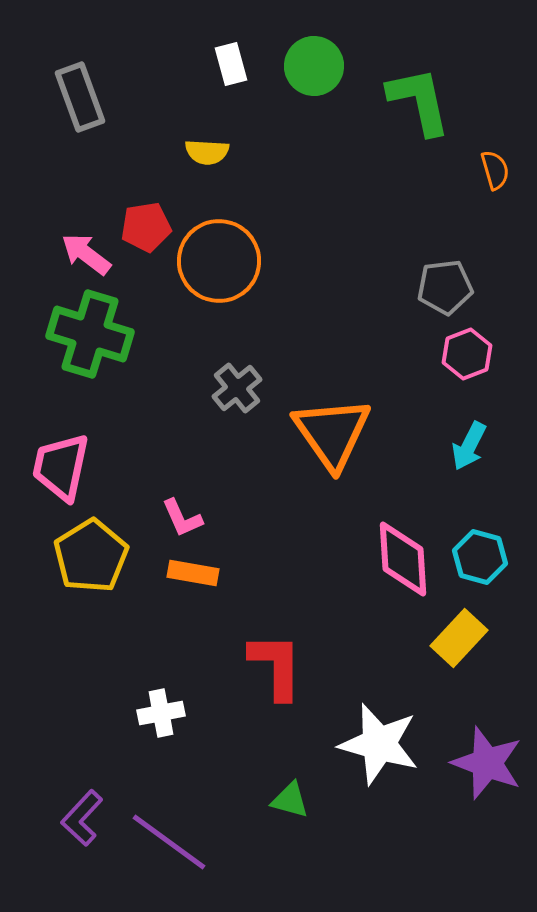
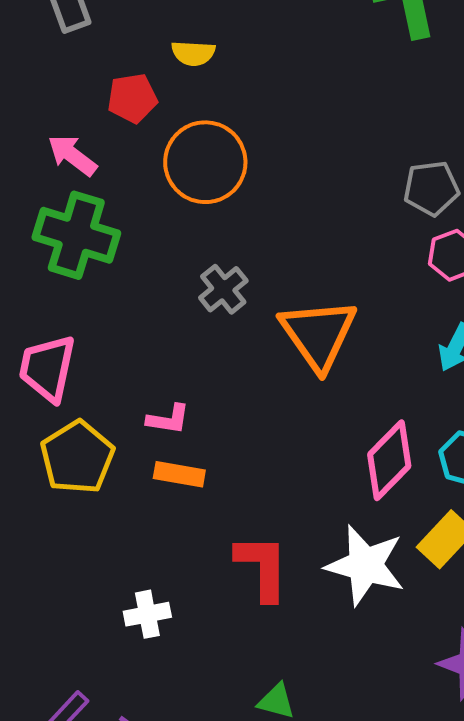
red pentagon: (146, 227) -> (132, 98), moved
pink L-shape: (182, 518) -> (168, 419), turned -57
pink diamond: (403, 559) -> (389, 460), turned 48
white star: (379, 744) -> (365, 565), moved

